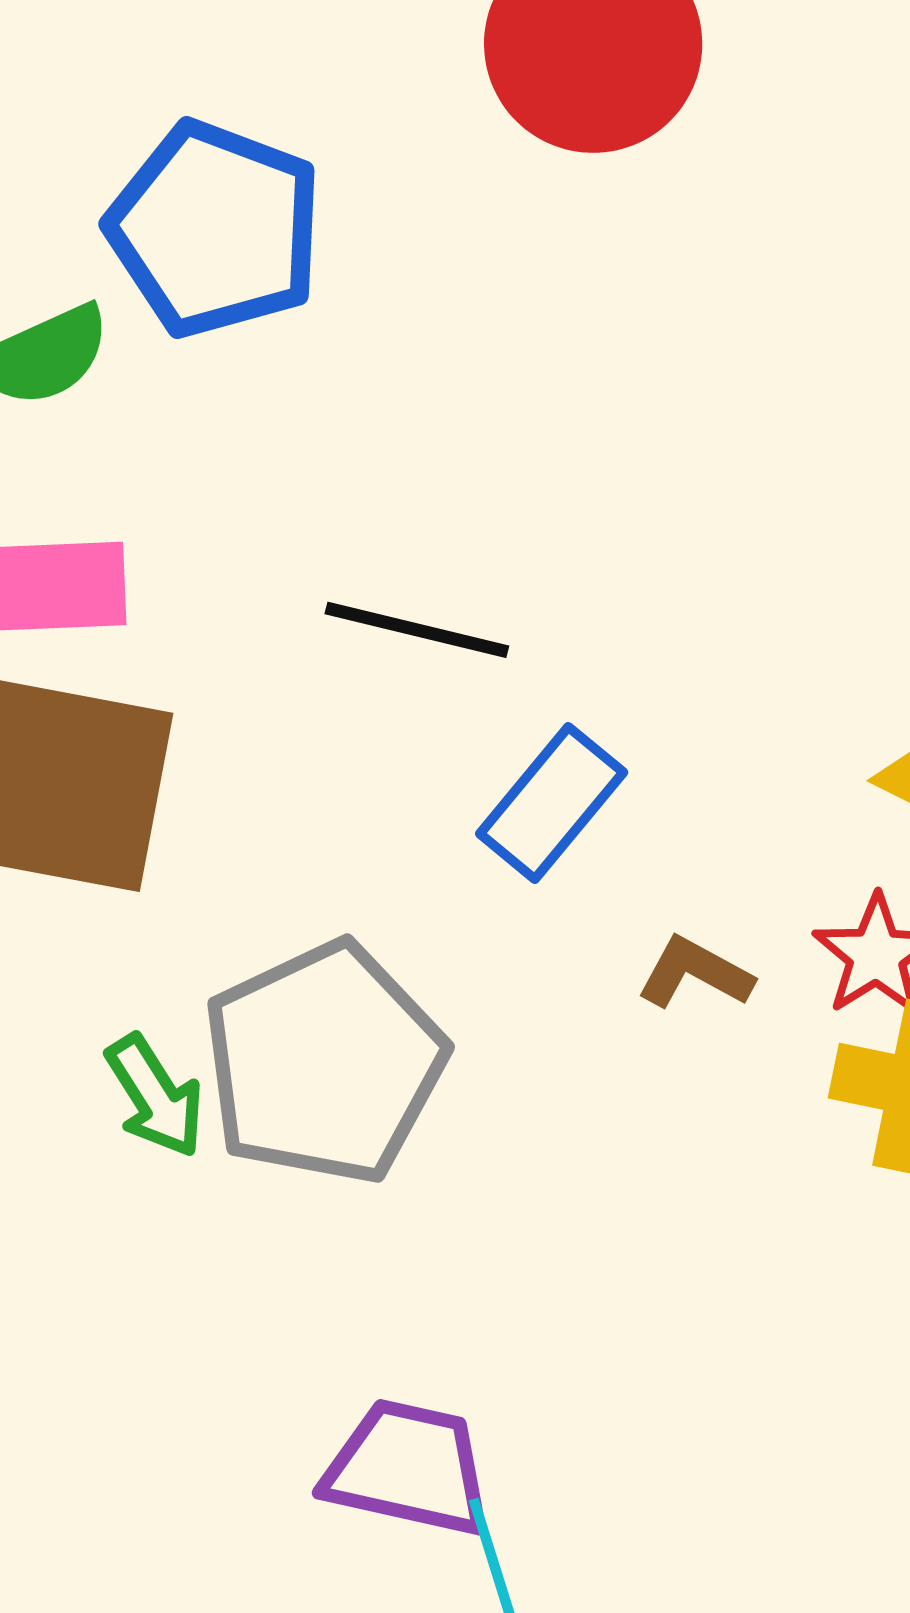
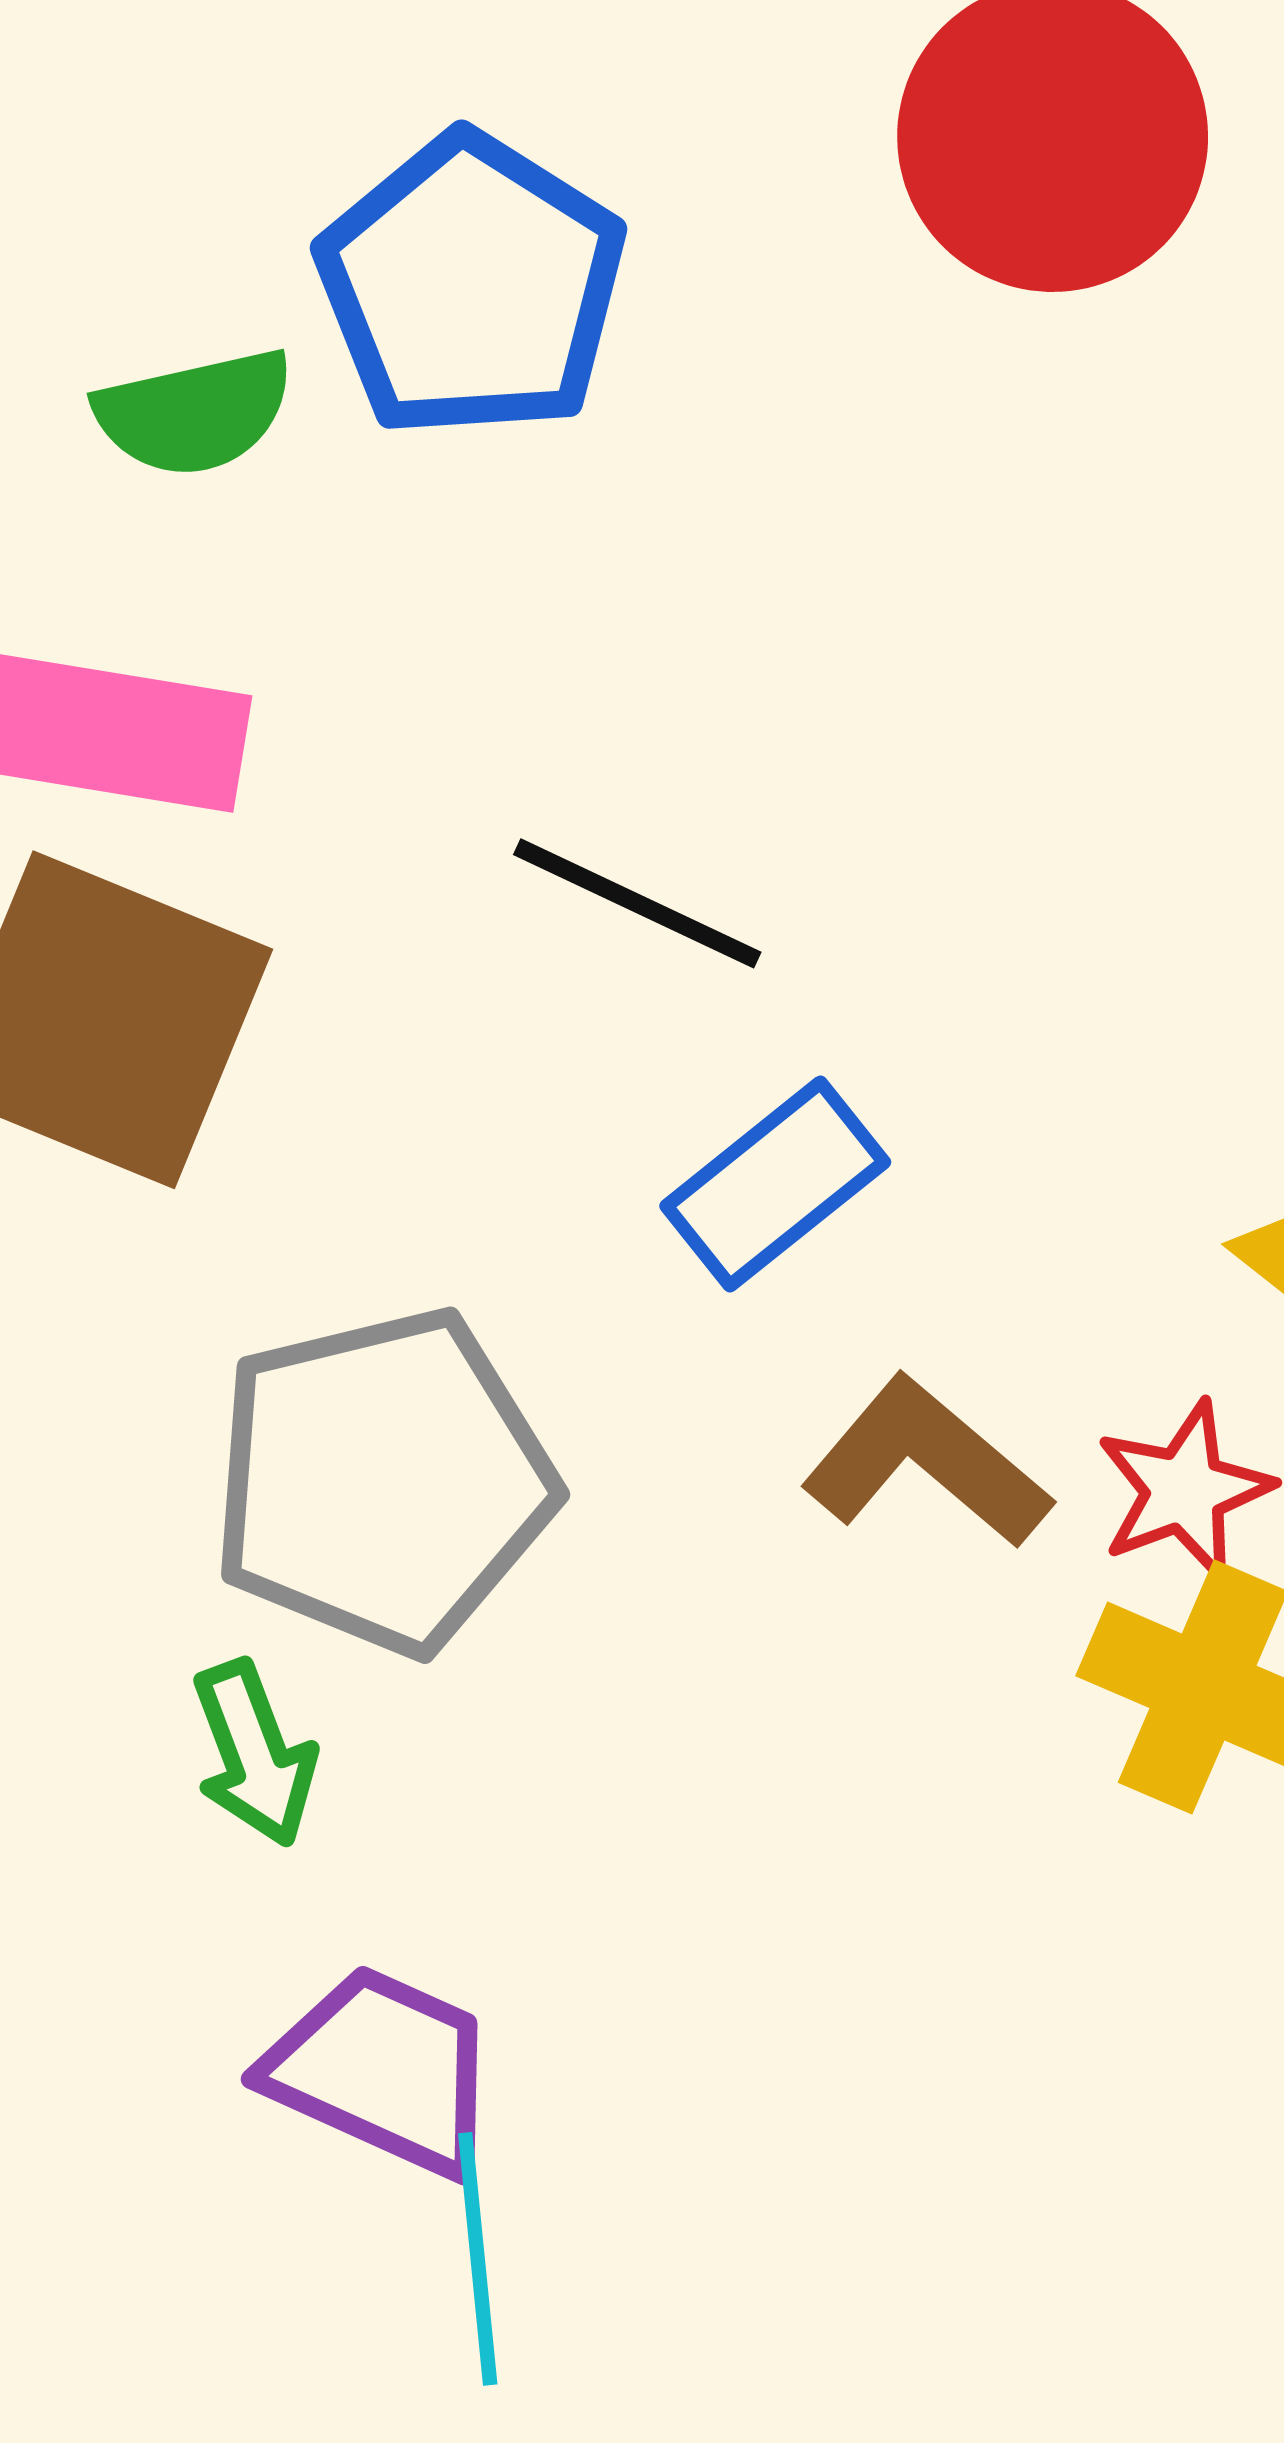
brown L-shape: (695, 973) -> (926, 1463), size x1.5
green arrow: (155, 1096) -> (254, 1754), moved

